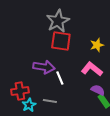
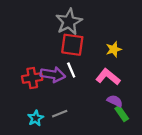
white line: (60, 78) -> (71, 70), moved
red cross: (20, 91) -> (32, 78), moved
gray line: (50, 101) -> (60, 114), turned -32

